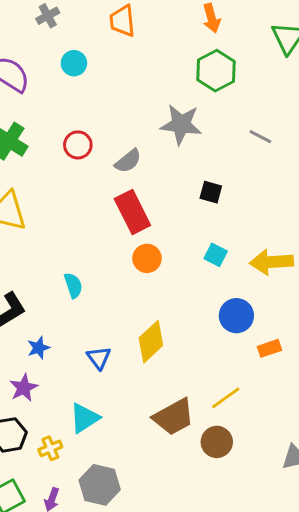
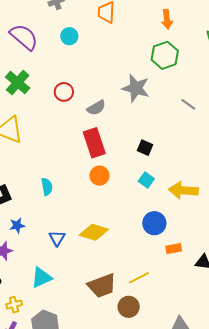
black square: (211, 192) -> (145, 148), moved
yellow diamond: (151, 342) -> (94, 232), turned 52
yellow cross: (50, 448) -> (14, 305), moved

